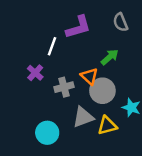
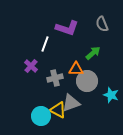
purple L-shape: (78, 27) -> (67, 28), turned 35
orange triangle: (89, 76) -> (76, 69), turned -42
yellow triangle: (107, 126) -> (58, 110), moved, turned 42

